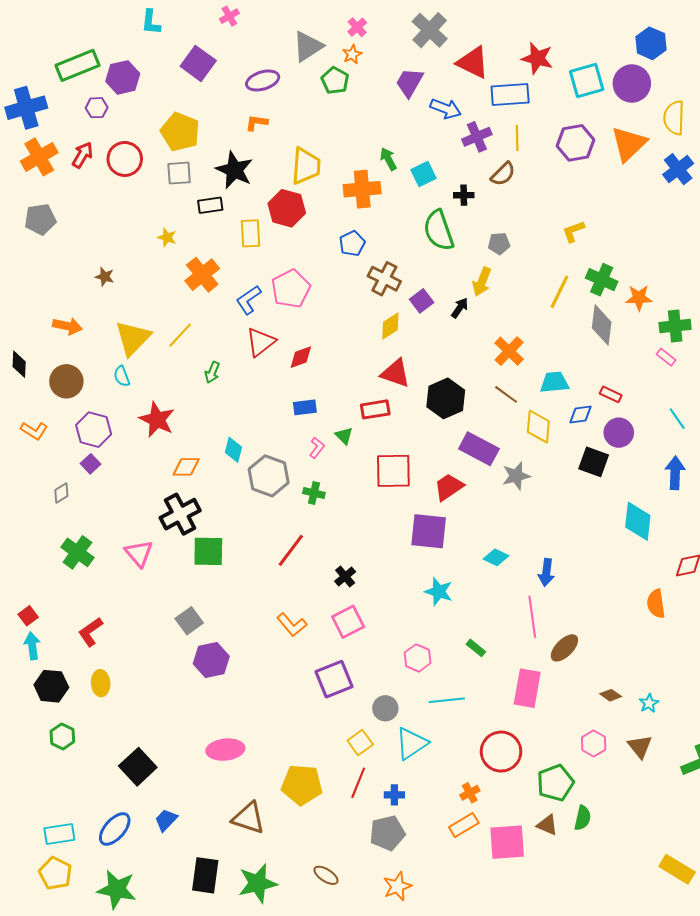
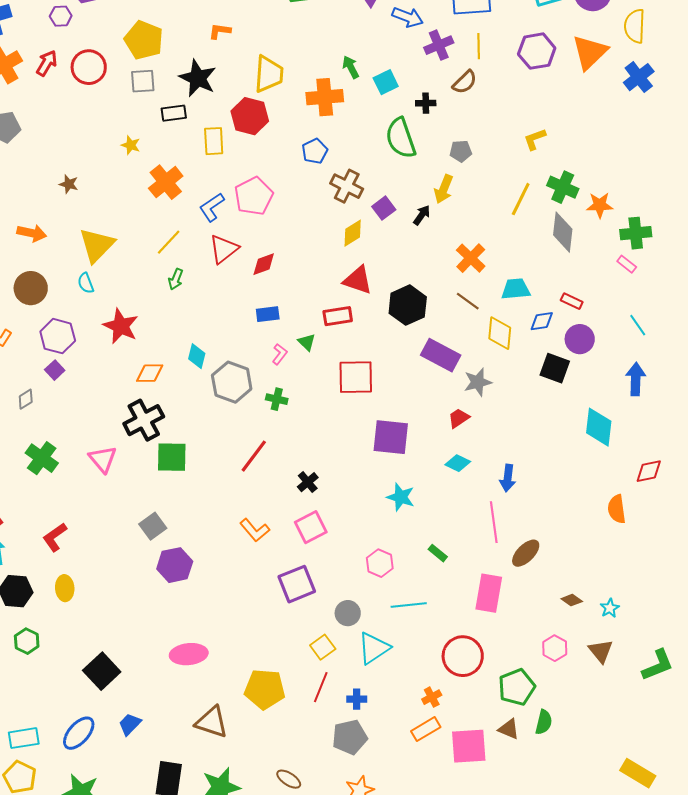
yellow line: (180, 335) -> (169, 242), moved
red trapezoid: (449, 487) -> (459, 418), moved, size x0.7

